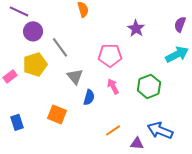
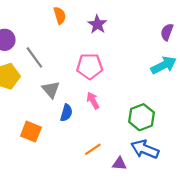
purple star: (136, 28) -> (97, 24), moved
green hexagon: (149, 86) -> (142, 117), moved

